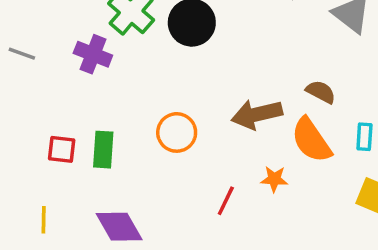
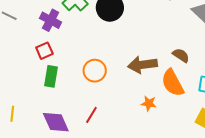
red square: (62, 149) -> (44, 51), moved, turned -36
red line: (226, 201) -> (91, 115), moved

